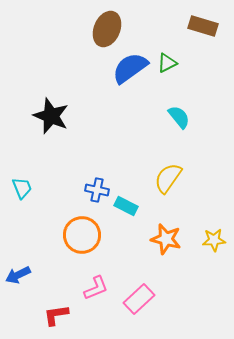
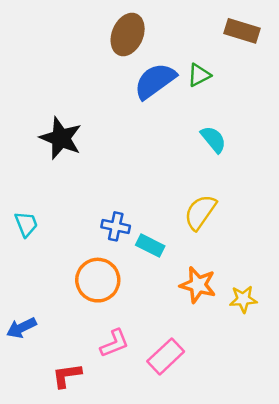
yellow star: (214, 240) -> (243, 299), moved

